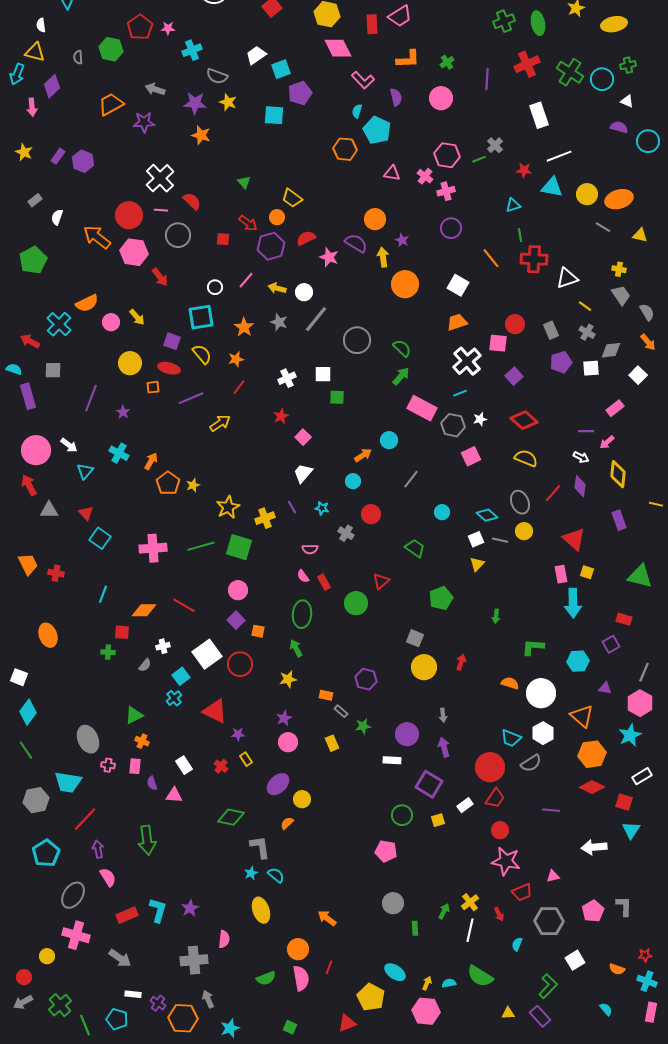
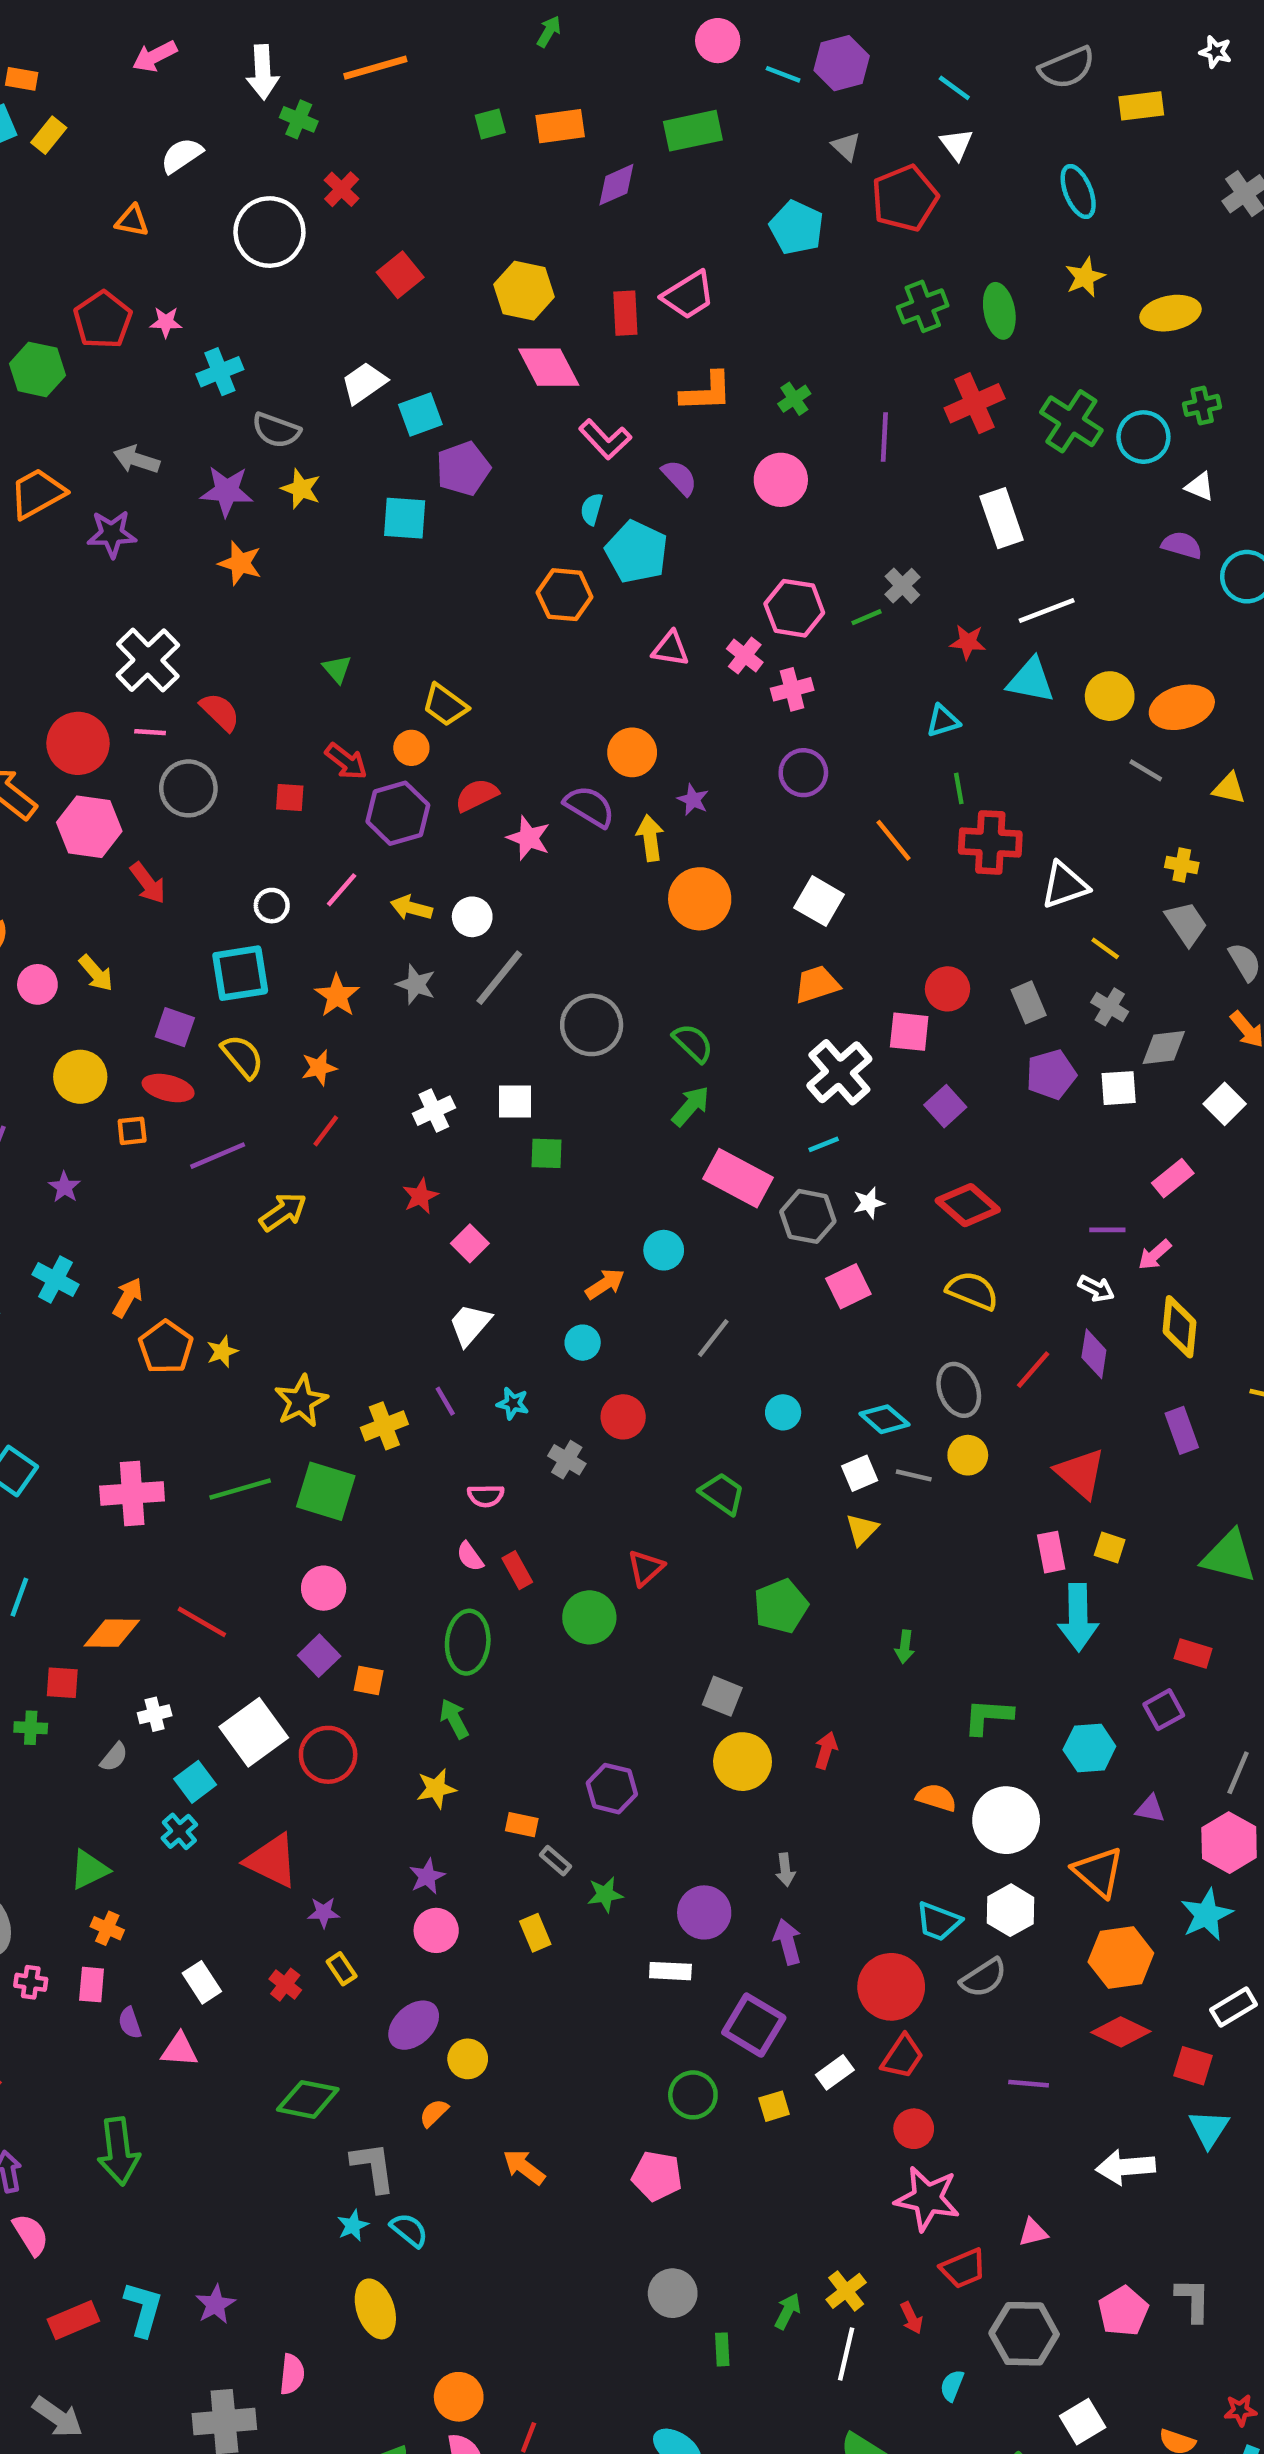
purple semicircle: (396, 97) -> (679, 478), turned -30
orange arrow: (327, 918) -> (524, 2167), moved

